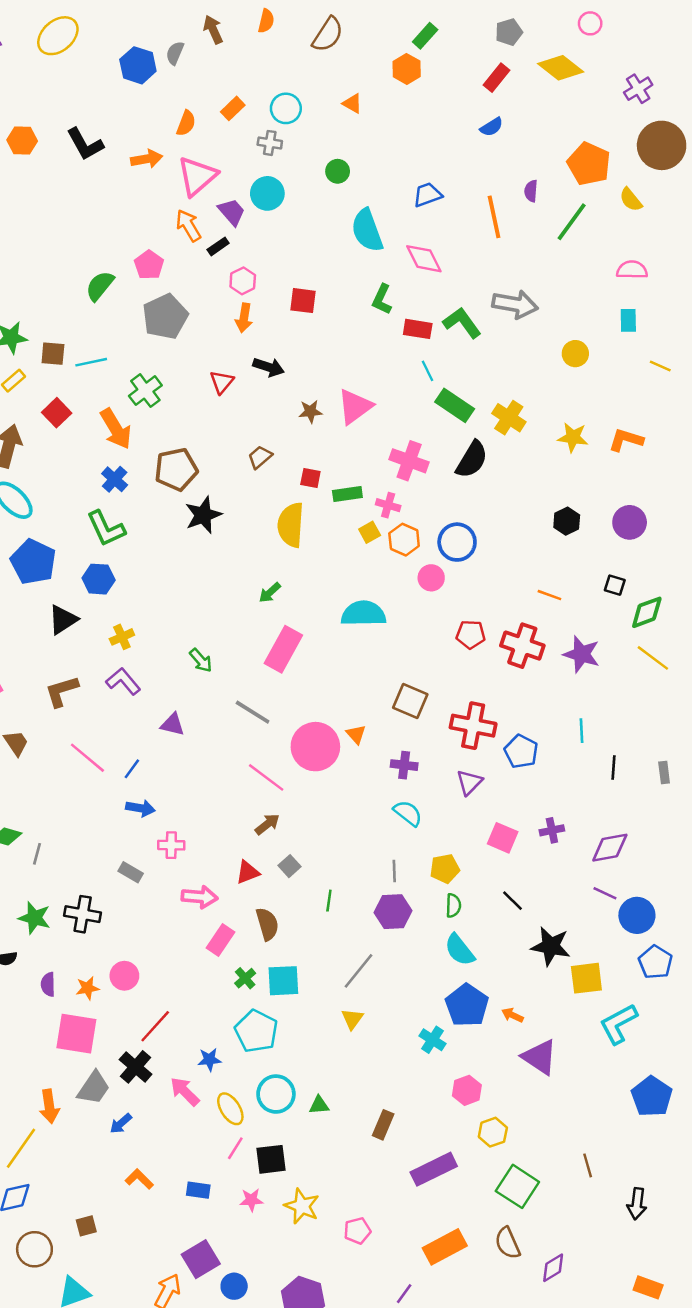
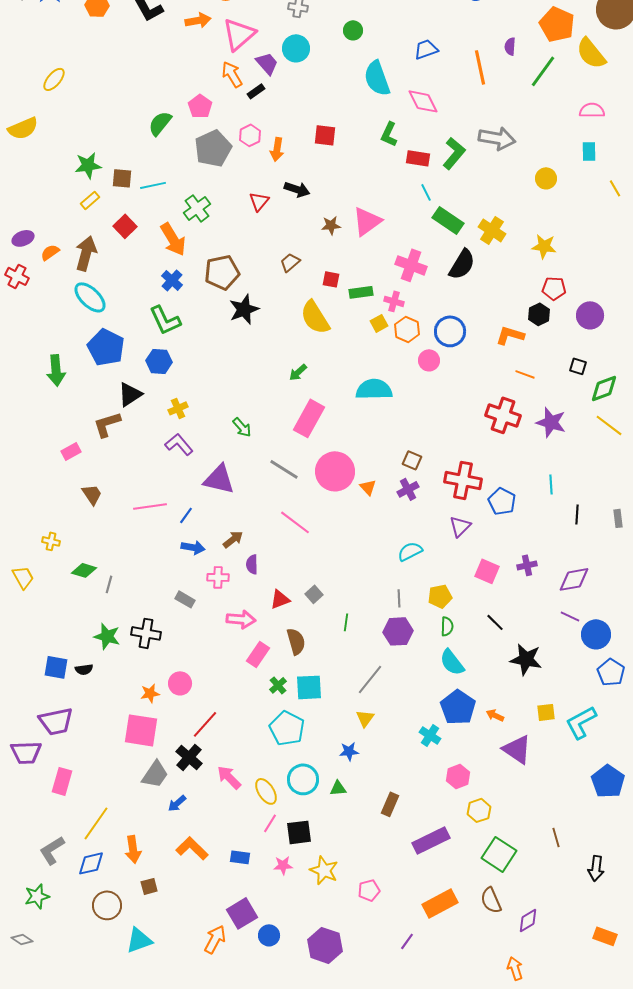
yellow semicircle: (631, 200) -> (591, 53), size x1.6
pink hexagon: (243, 281) -> (250, 135), moved
green L-shape: (462, 323) -> (454, 153), turned 76
yellow line: (660, 366) -> (615, 188), turned 36
orange L-shape: (626, 440) -> (510, 335), moved
yellow semicircle: (291, 525) -> (315, 317), turned -36
red pentagon: (471, 634) -> (554, 288), moved
brown L-shape: (62, 691) -> (107, 424), moved
brown square: (410, 701) -> (412, 460), size x0.7
purple triangle: (172, 724) -> (219, 479), size x1.6
pink circle: (315, 747) -> (335, 471), moved
pink line: (87, 758) -> (150, 506), turned -48
purple cross: (404, 765) -> (408, 489), moved, turned -35
cyan semicircle: (408, 813) -> (410, 551), turned -65
brown arrow: (267, 824) -> (233, 539), moved
yellow square: (586, 978) -> (546, 712), moved, size x0.7
purple semicircle: (48, 984) -> (252, 564), moved
blue star: (209, 1060) -> (349, 751), moved
orange arrow: (49, 1106) -> (133, 849), moved
orange L-shape: (139, 1179) -> (192, 848), size x1.4

